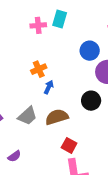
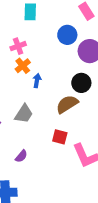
pink cross: (38, 25) -> (18, 46), moved
brown semicircle: (57, 117) -> (67, 104), moved
red square: (69, 145) -> (60, 137), moved

